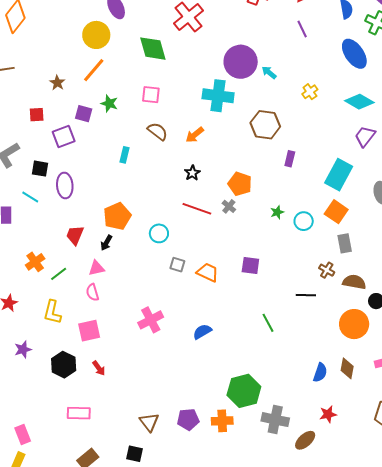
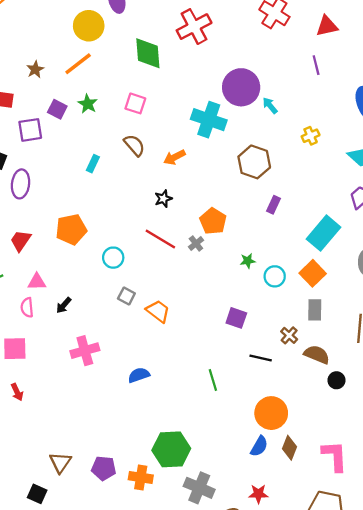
black arrow: (106, 243) -> (64, 305), moved
purple square: (250, 265) -> (236, 318), moved
orange circle: (354, 324) -> (271, 413), moved

